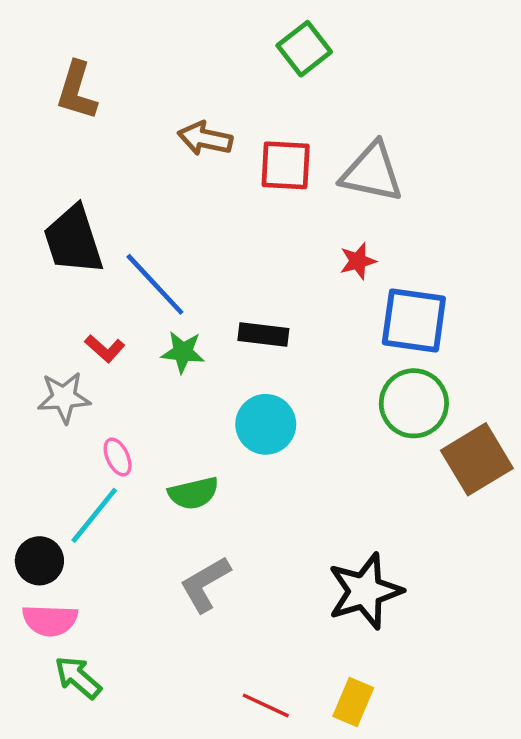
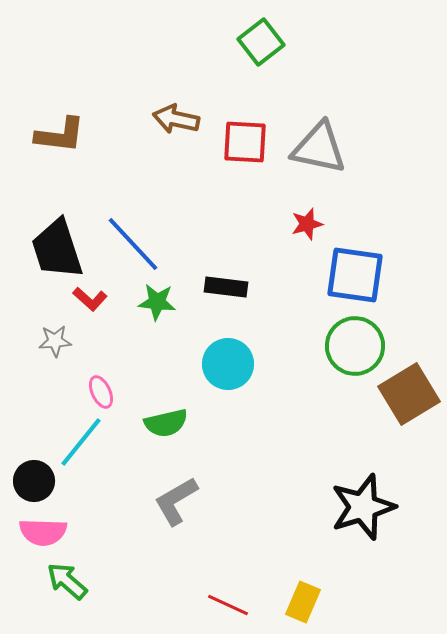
brown L-shape: (77, 91) -> (60, 135), moved, turned -100
black trapezoid: (73, 240) -> (57, 249), moved
gray star: (64, 397) -> (55, 341), size x0.7
black star: (365, 591) -> (363, 507), moved

